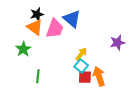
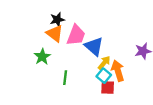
blue triangle: (72, 19) -> (94, 46), moved
green line: (38, 76) -> (65, 78), moved
orange arrow: (99, 76) -> (118, 71), moved

